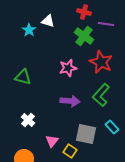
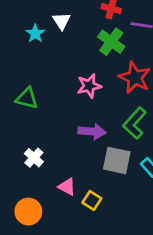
white triangle: (48, 21) -> (61, 21), turned 40
gray square: (86, 134) -> (117, 160), moved
pink triangle: (52, 141) -> (67, 187), turned -40

